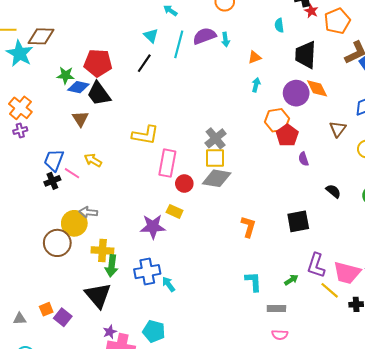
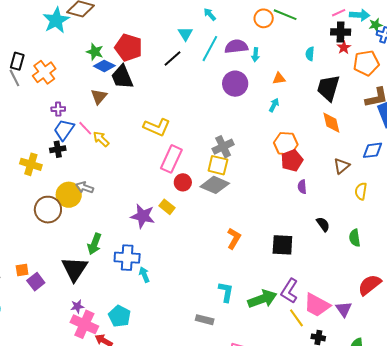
purple circle: (296, 93) -> (235, 84), moved
purple cross: (20, 131) -> (58, 109), moved
pink line: (72, 173) -> (85, 128), moved
yellow cross: (102, 251) -> (31, 164), moved
green arrow: (291, 280) -> (262, 299), size x2.0
gray rectangle: (276, 308) -> (205, 320), moved

